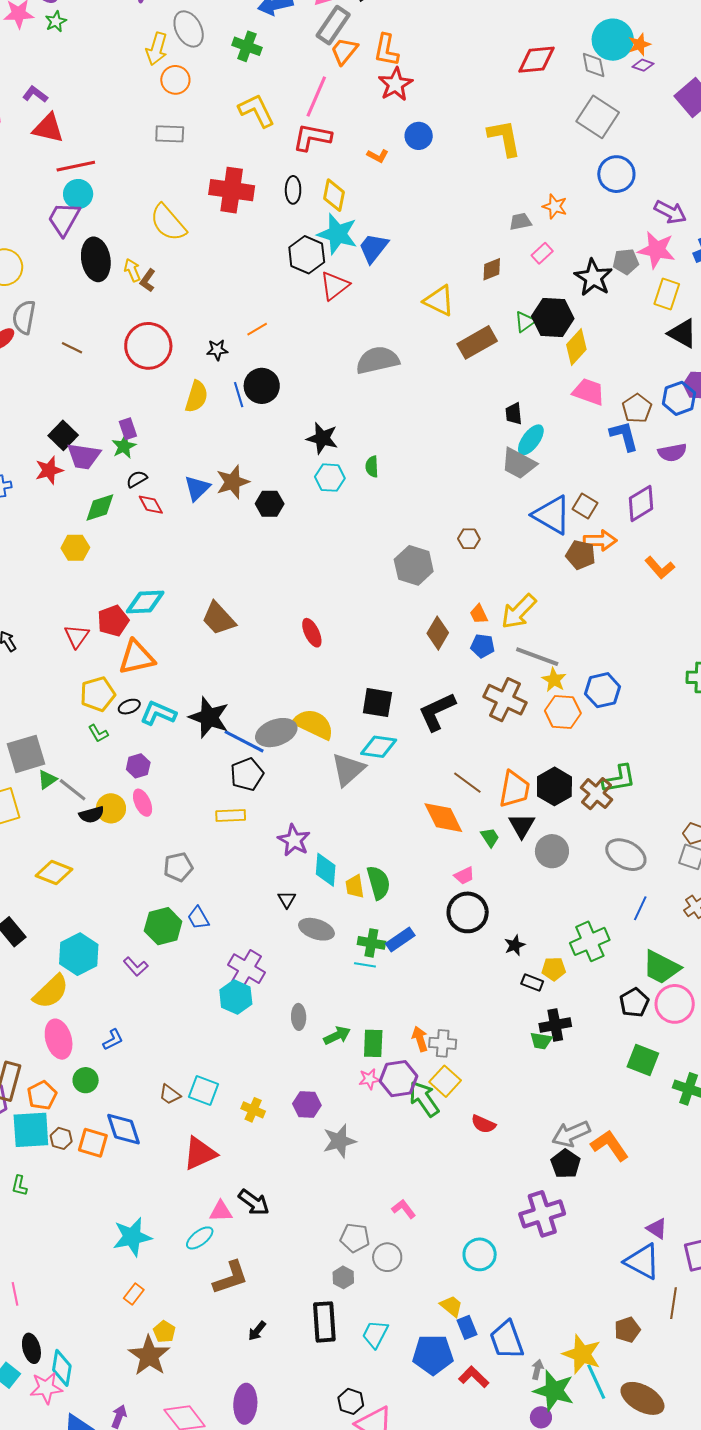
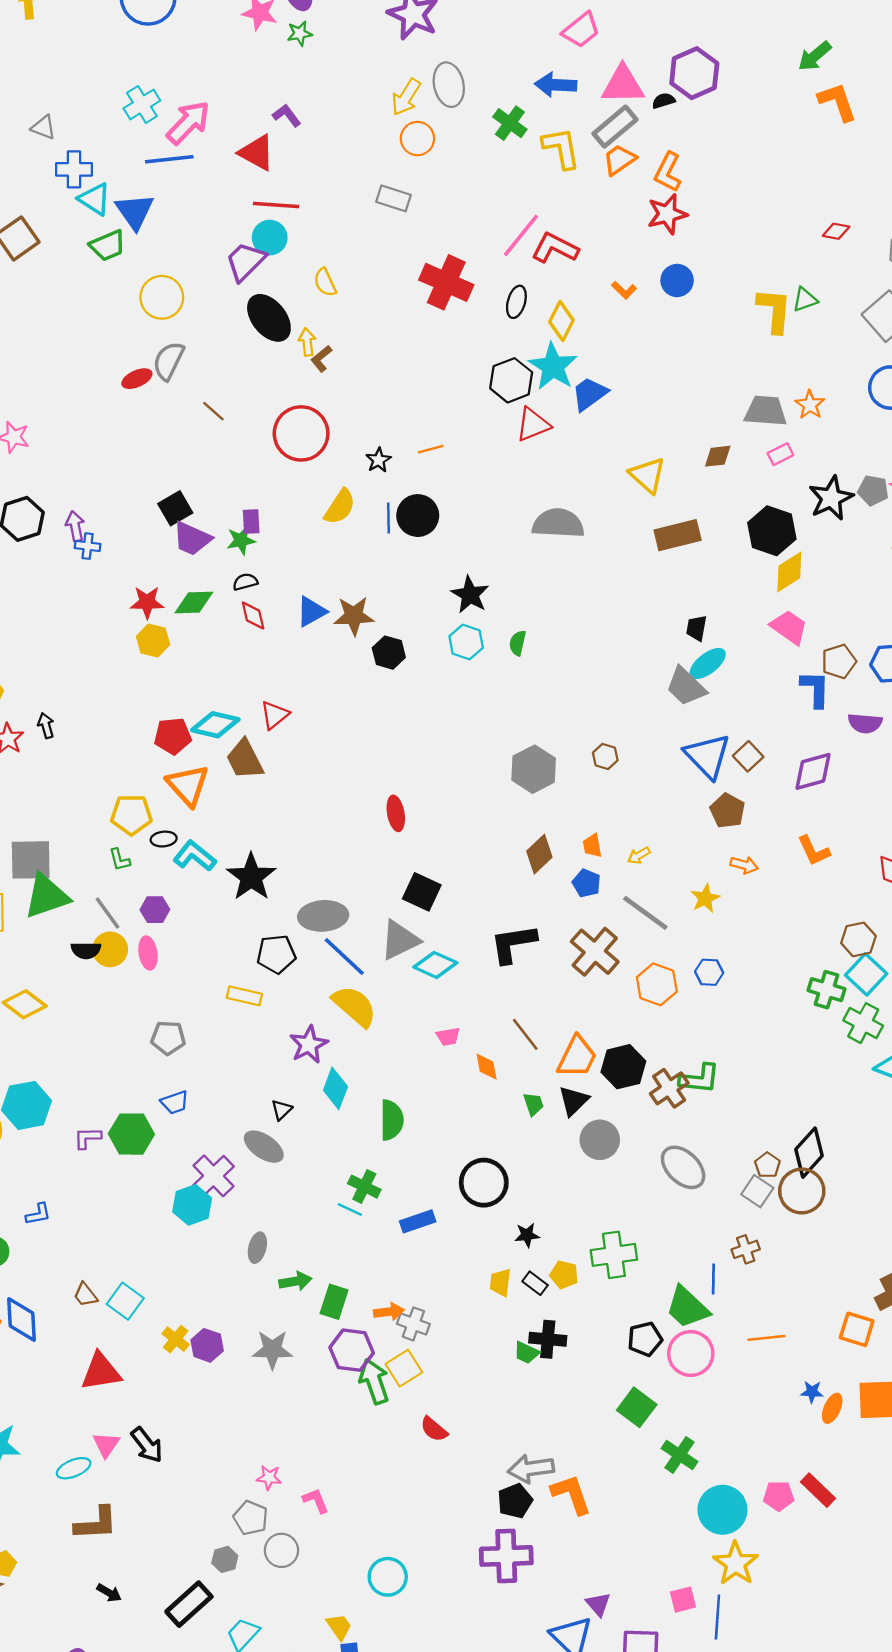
red diamond: (537, 60) -> (836, 231), size x0.6
purple L-shape: (35, 94) -> (287, 115), moved
pink line: (316, 97) -> (521, 235), moved
yellow L-shape: (257, 111) -> (561, 148), moved
gray trapezoid: (520, 222) -> (766, 411), size x1.6
yellow semicircle: (168, 223) -> (325, 282), moved, size x0.6
black ellipse: (96, 259) -> (269, 318), turned -45
green triangle: (525, 322) -> (805, 300), moved
black star: (217, 350) -> (379, 460), turned 30
red star: (49, 470) -> (147, 602), moved
orange arrow: (600, 540) -> (744, 865), moved, size x0.7
yellow arrow: (519, 611) -> (639, 855), size x0.5
brown trapezoid: (219, 619) -> (245, 759), moved
red triangle: (77, 636) -> (275, 715), moved
orange triangle: (137, 657) -> (188, 785), turned 45
yellow star: (554, 680) -> (705, 898), moved
blue hexagon: (603, 690) -> (709, 972), size x0.7
black square: (377, 703) -> (422, 892), moved
yellow semicircle: (314, 724) -> (354, 1006), moved
blue line: (244, 741) -> (344, 956), moved
gray triangle: (348, 769) -> (400, 940), moved
green triangle: (47, 780) -> (47, 896), size x2.0
gray line: (73, 790) -> (107, 913), moved
orange diamond: (443, 818) -> (487, 1067), size x0.6
pink trapezoid: (464, 876) -> (448, 1037), moved
yellow trapezoid: (355, 886) -> (500, 1283), moved
blue line: (640, 908) -> (713, 1279), moved, turned -40
blue trapezoid: (198, 918) -> (175, 1102), turned -95
green hexagon: (163, 926) -> (131, 1134), moved
gray ellipse: (316, 929) -> (264, 1147), moved
blue rectangle: (400, 940) -> (418, 1221), moved
purple L-shape: (136, 967) -> (87, 1138), turned 115
orange arrow: (420, 1039) -> (389, 1312), turned 85
pink star: (369, 1079) -> (269, 1478), moved
purple hexagon: (307, 1105) -> (207, 1345), moved
gray star: (339, 1141) -> (272, 1350), moved
pink triangle: (221, 1211) -> (106, 1445), turned 50
purple cross: (542, 1214) -> (506, 1556), moved
black rectangle: (324, 1322) -> (189, 1604), turned 36
black arrow: (257, 1331) -> (109, 1593), turned -115

